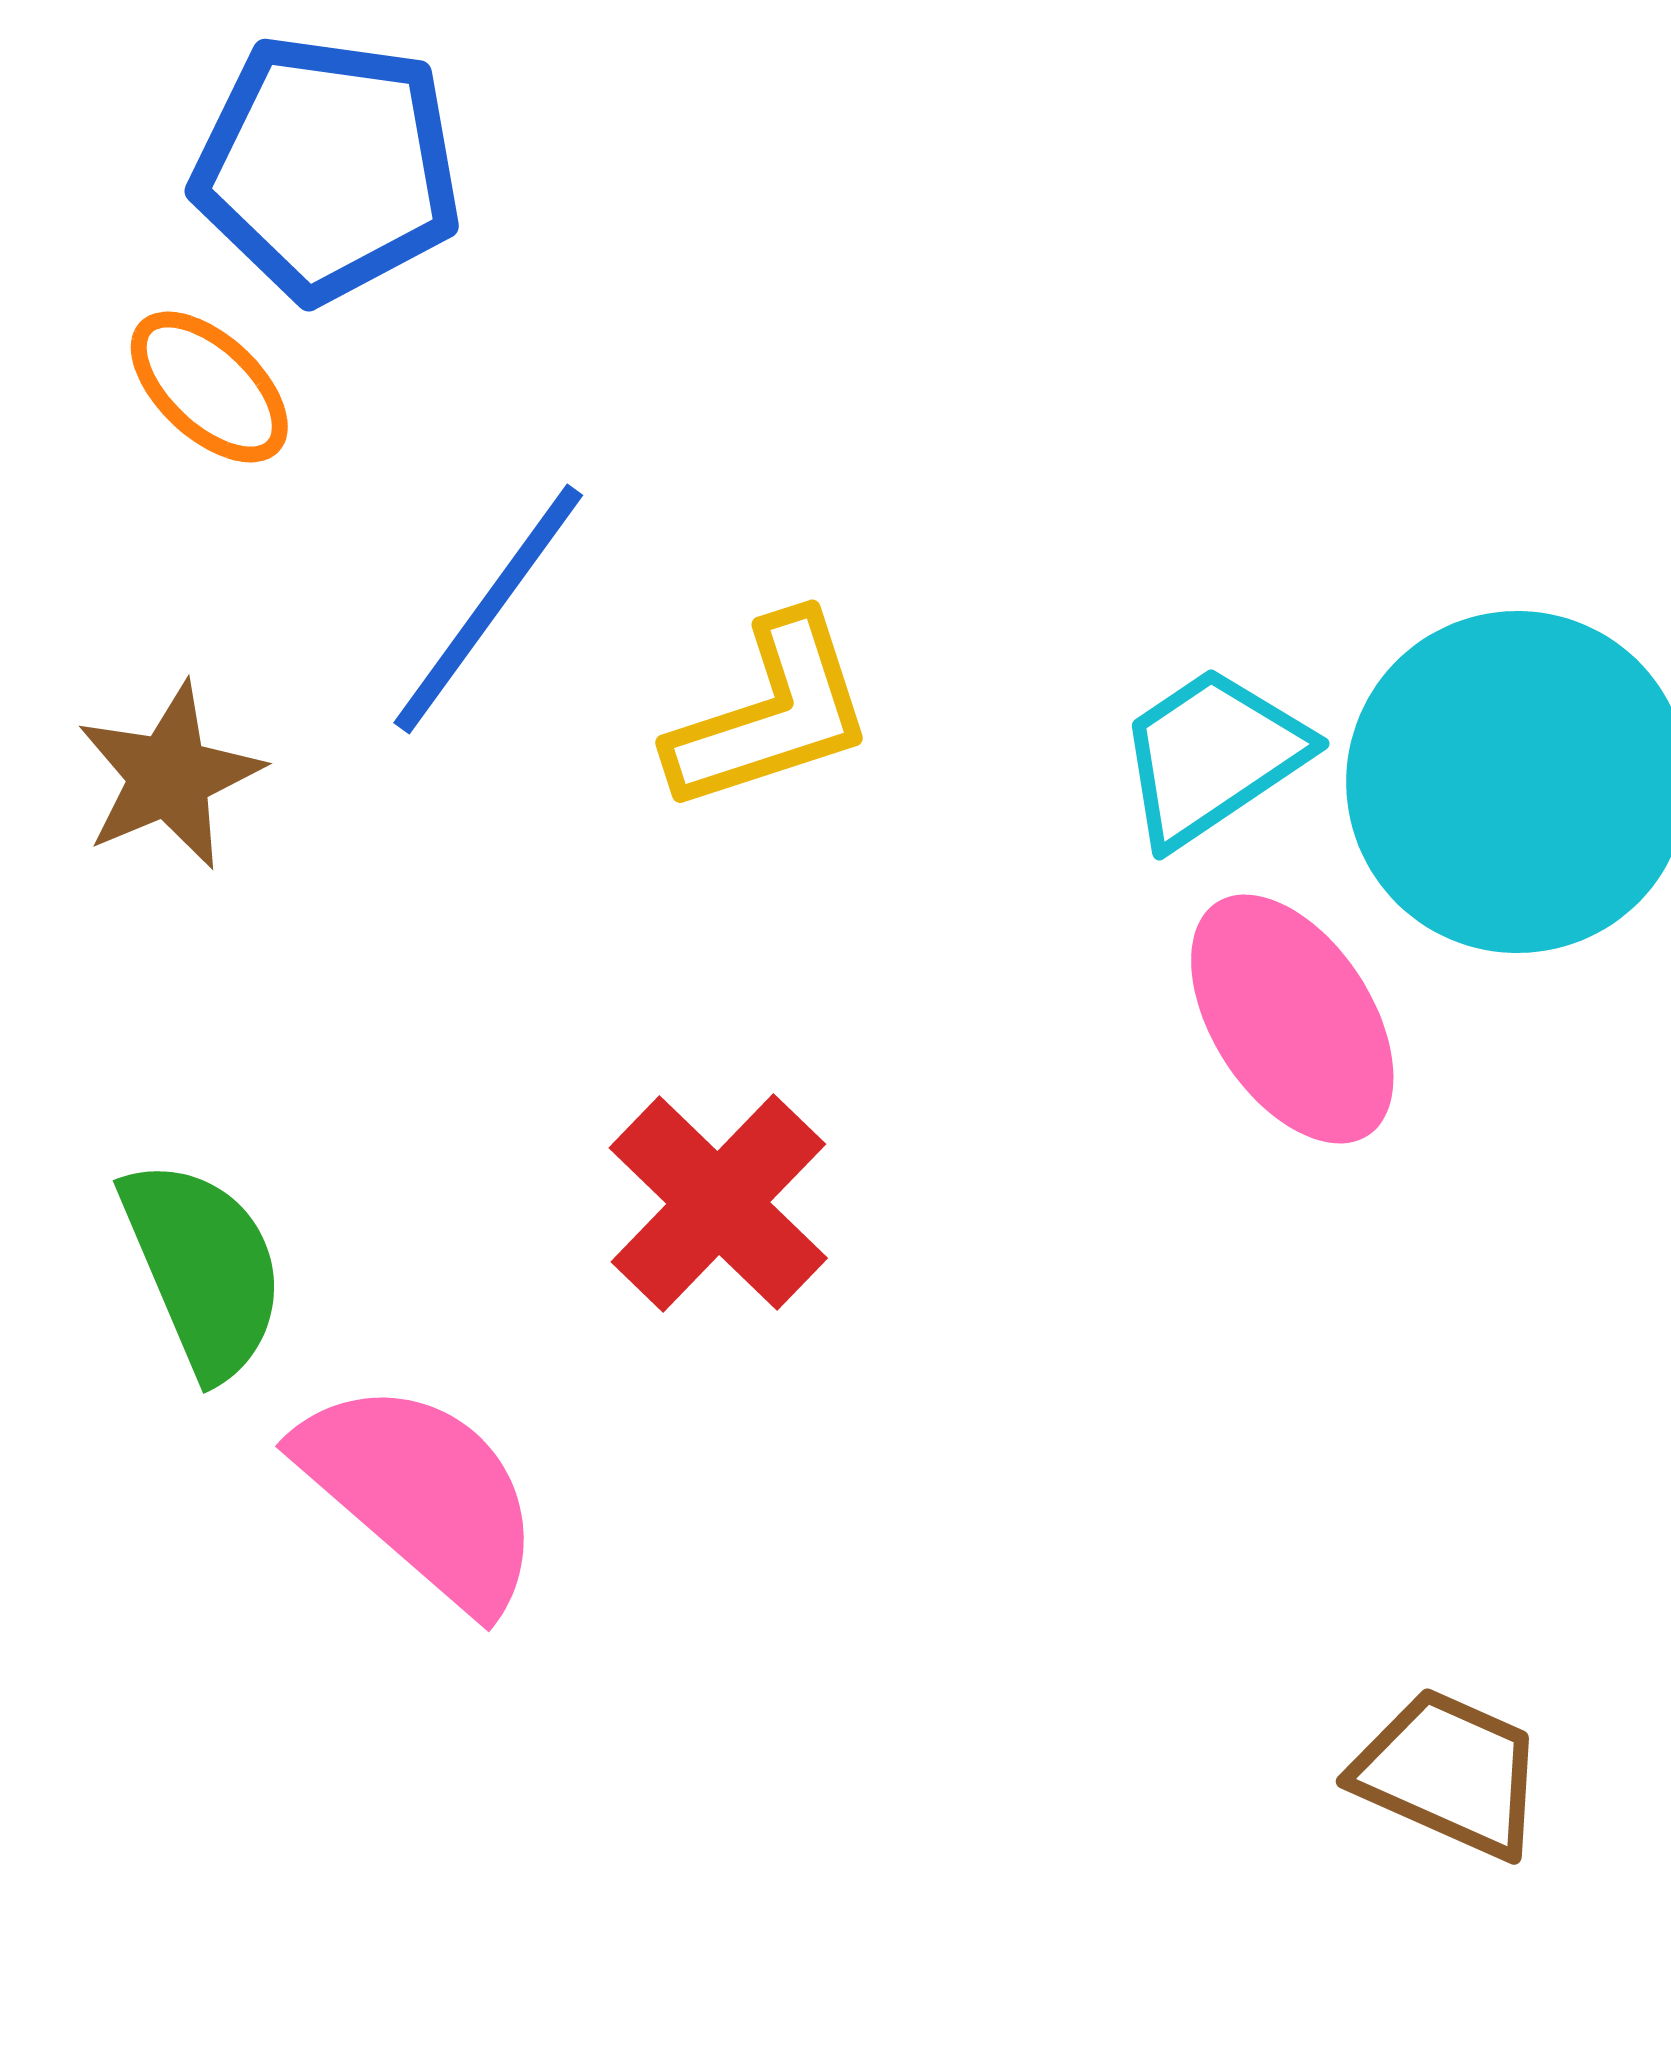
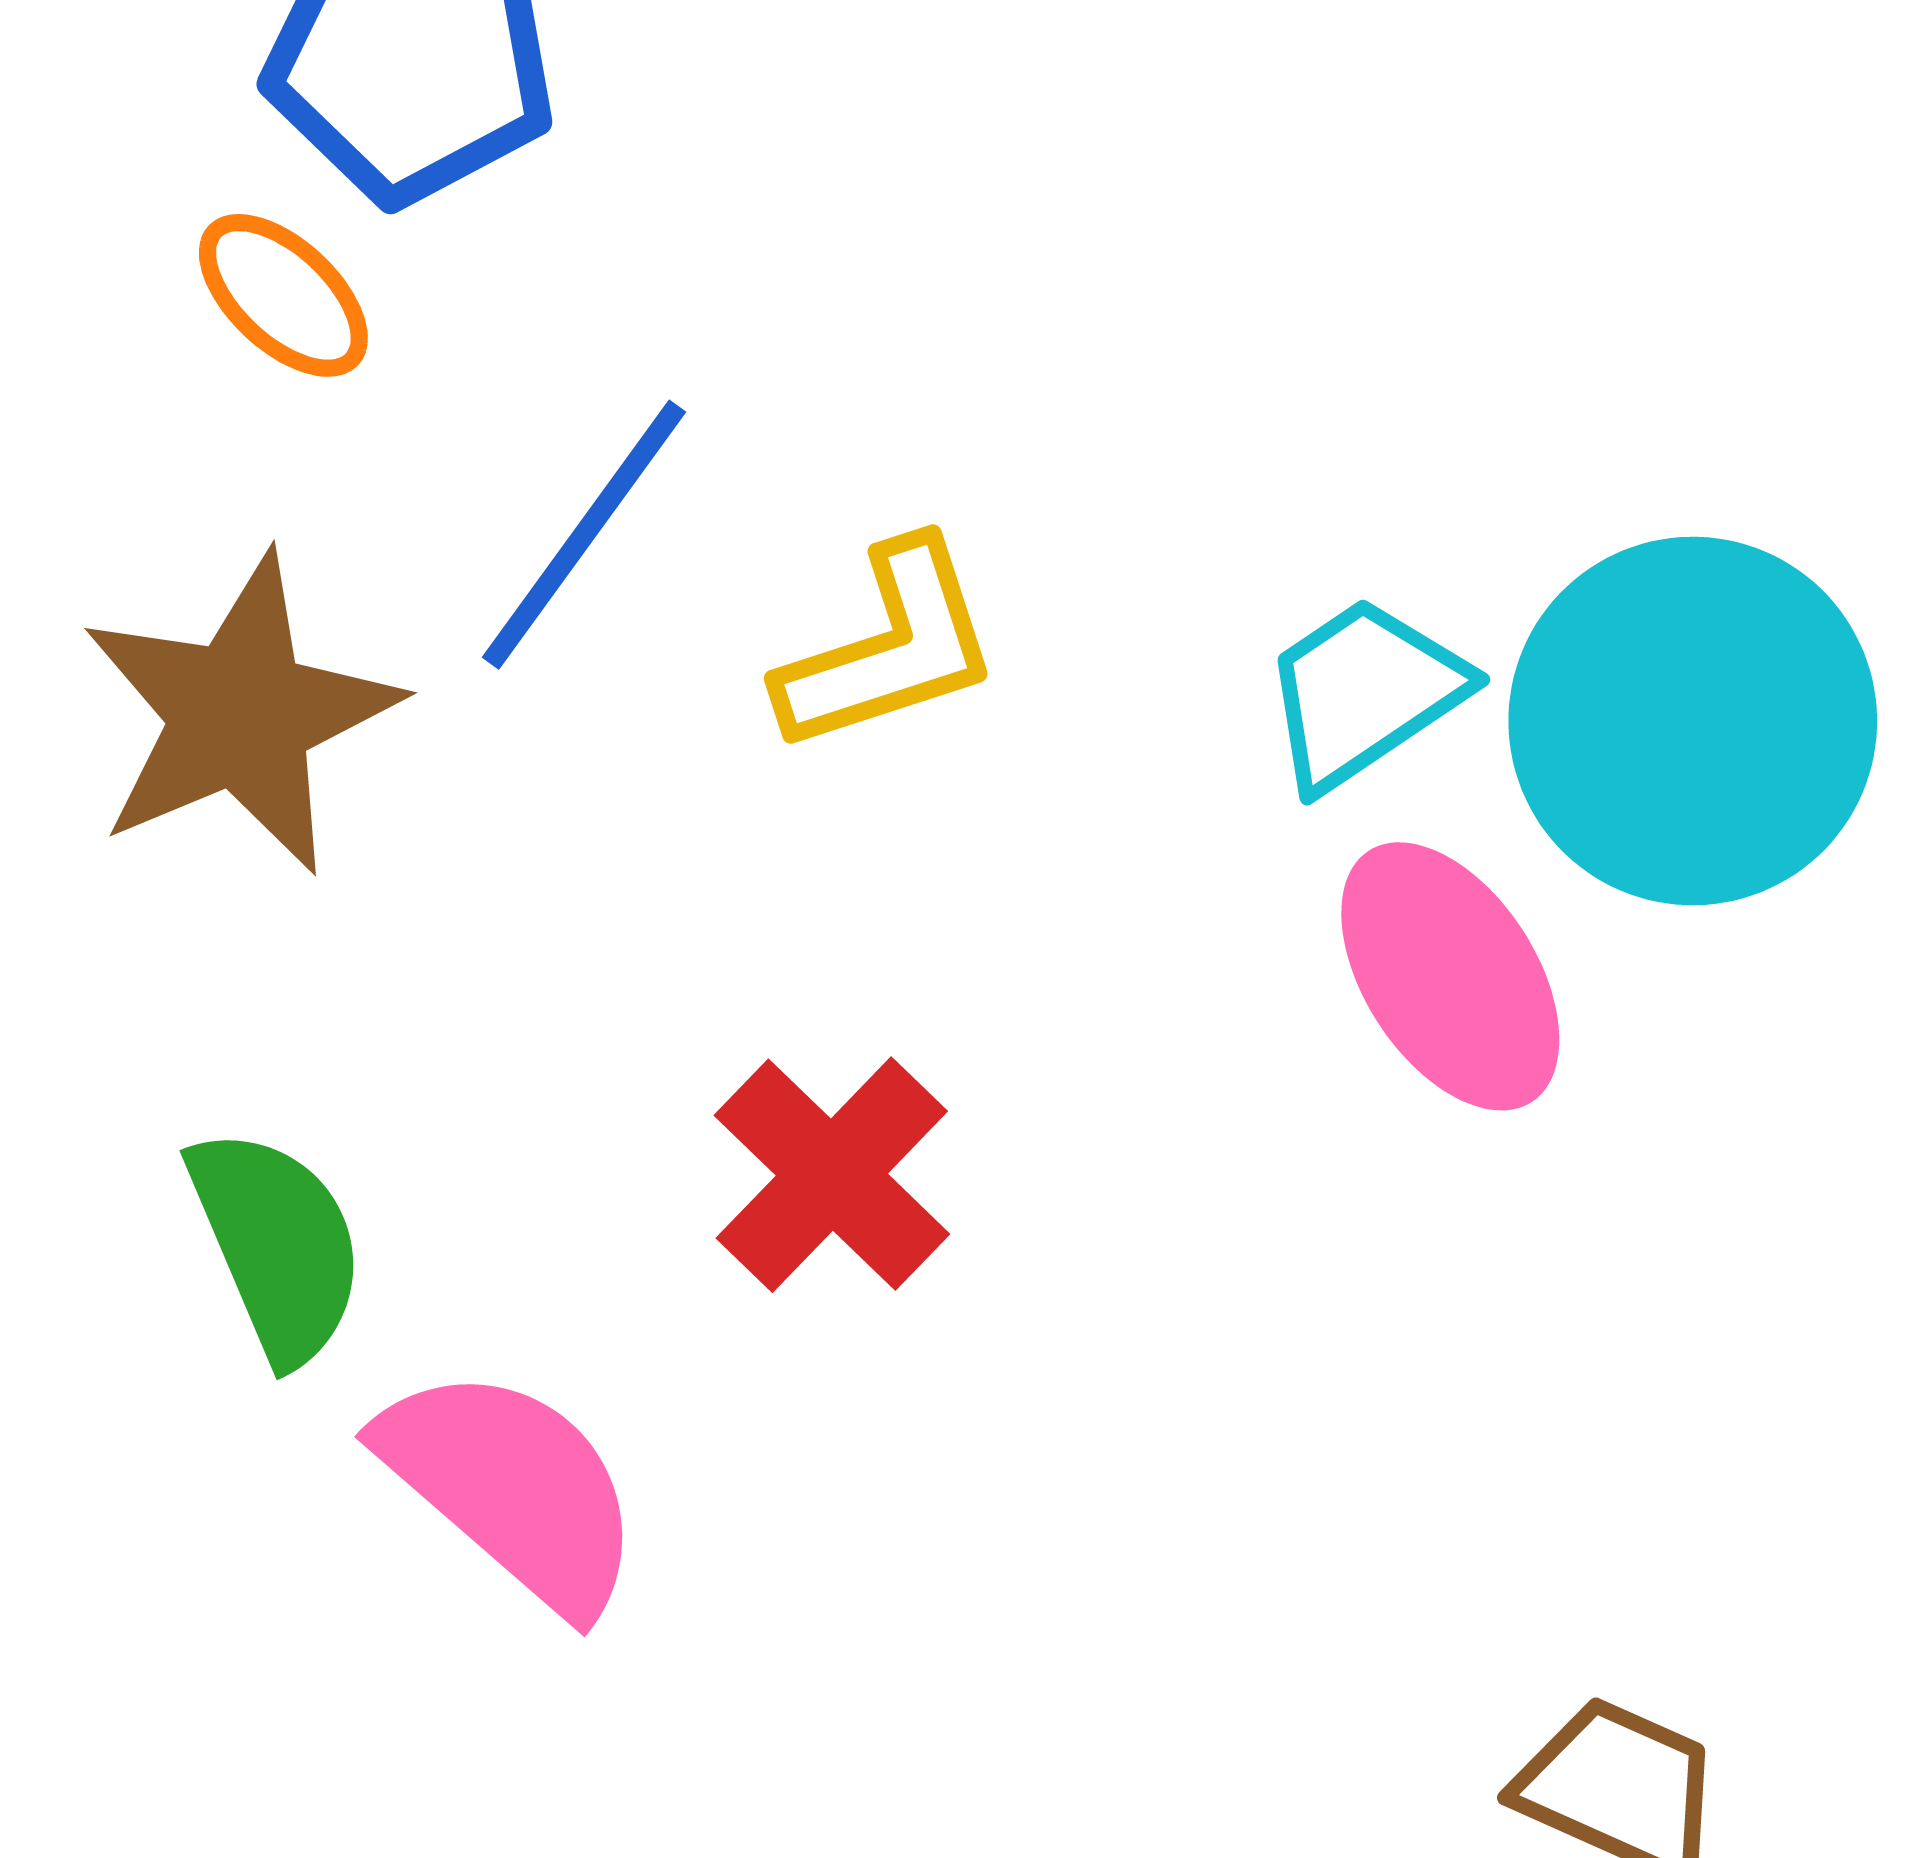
brown star: (169, 776) -> (240, 715), size x1.6

